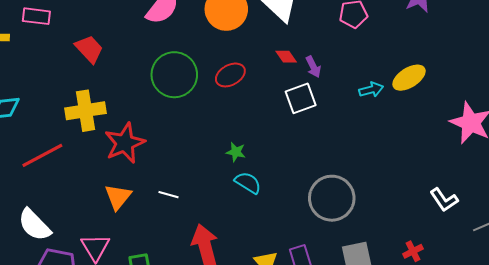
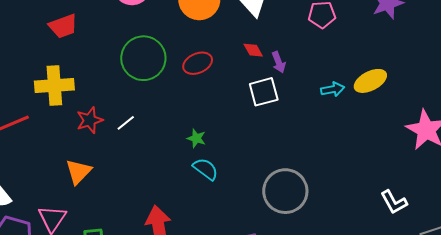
red trapezoid: (89, 49) -> (63, 26), turned 108
red star: (125, 143) -> (90, 120), size x0.7
white line: (169, 195) -> (126, 123), moved, turned -60

